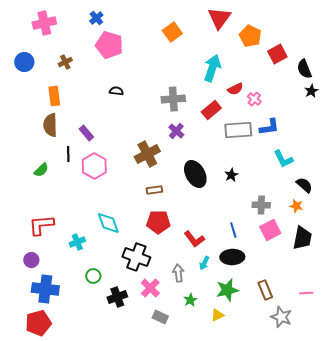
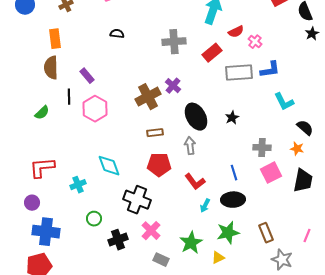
purple cross: (176, 131) -> (173, 86), moved
gray arrow: (178, 273) -> (190, 146), moved
pink line: (306, 293) -> (307, 236), turned -64
green star: (190, 300) -> (191, 243), size x1.6

